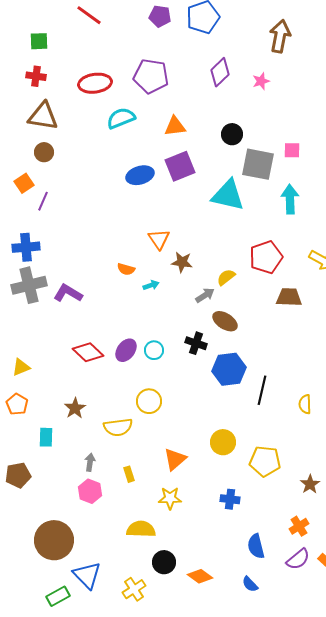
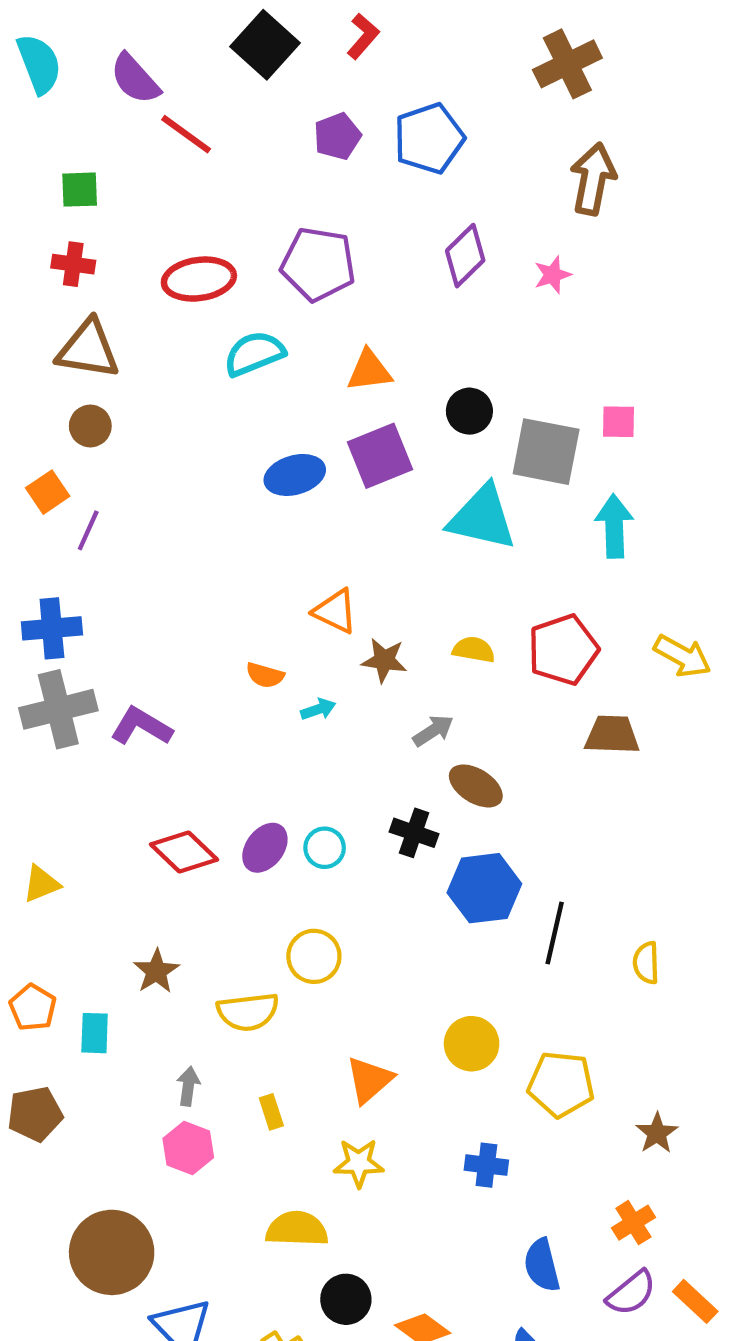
purple pentagon: (160, 16) -> (337, 136), turned -30
black circle: (232, 134) -> (469, 411), moved
orange triangle: (159, 239) -> (335, 611), turned -30
yellow semicircle: (226, 277) -> (474, 650), moved, turned 48
orange pentagon: (17, 404) -> (33, 1007), moved

